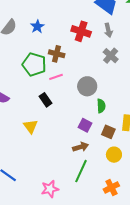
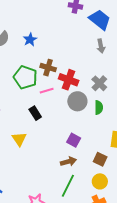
red cross: (81, 31) -> (69, 80), moved
gray cross: (111, 56) -> (99, 83), moved
green semicircle: (101, 106) -> (99, 107), moved
brown square: (108, 132) -> (100, 159), moved
yellow circle: (114, 155) -> (100, 181), moved

